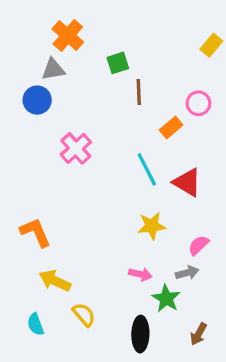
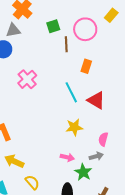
pink circle: (198, 103) -> (85, 29), moved, size x1.5
orange rectangle: (171, 127) -> (86, 66), turned -32
pink semicircle: (198, 245) -> (103, 139), turned -32

